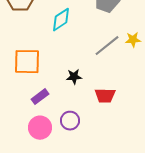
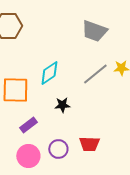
cyan diamond: (61, 20) -> (49, 73), moved
red trapezoid: (105, 96) -> (89, 144), moved

